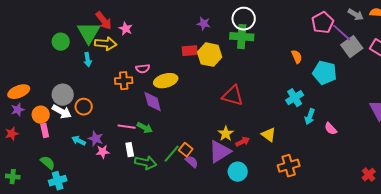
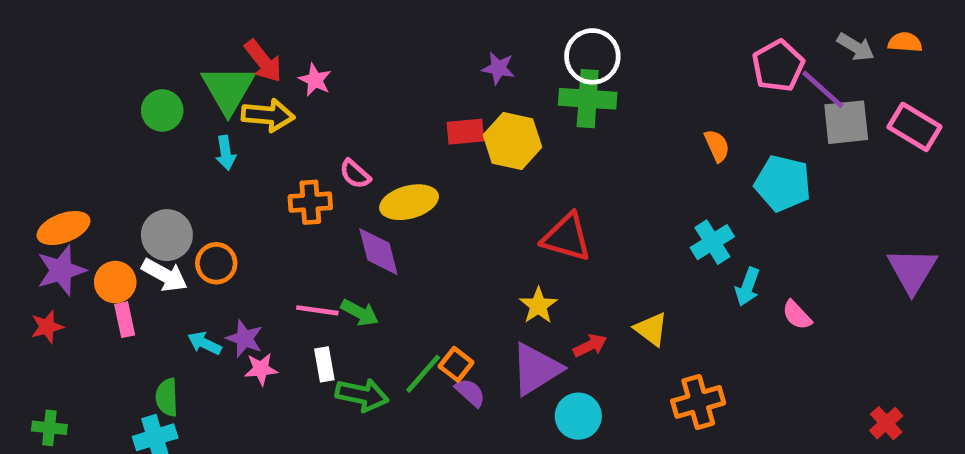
gray square: (352, 47) -> (846, 122), turned 30
pink semicircle: (143, 69) -> (355, 174), turned 48
purple star: (18, 110) -> (61, 270), size x1.5
yellow star: (226, 134) -> (538, 306), moved
green semicircle: (48, 163) -> (167, 397), moved, turned -133

